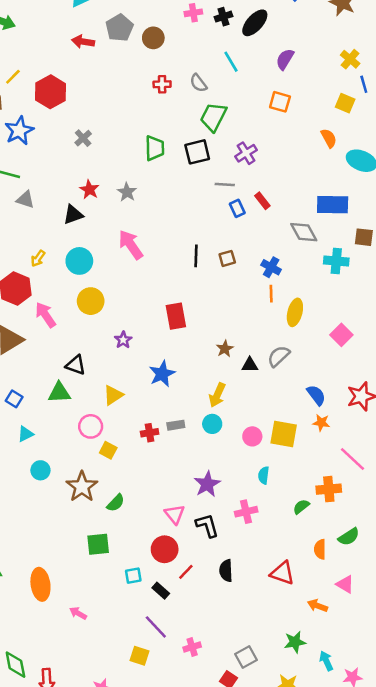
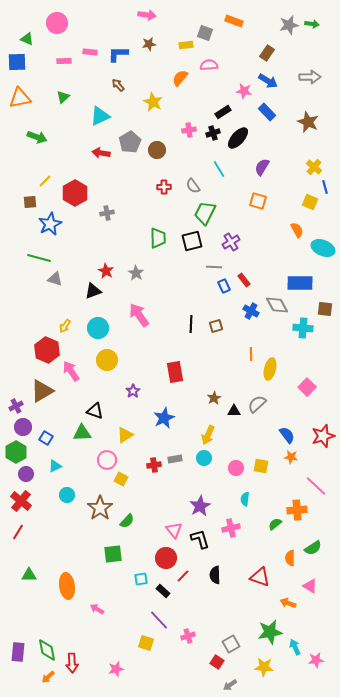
gray cross: (83, 138) -> (107, 213), moved, turned 32
blue cross: (271, 267) -> (251, 311), moved
yellow square: (284, 434) -> (261, 466), size x0.7
green star: (295, 642) -> (270, 632), size x1.4

